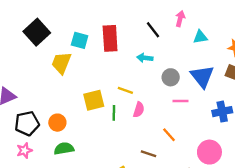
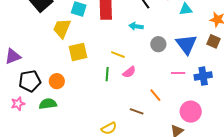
yellow square: (94, 100) -> (78, 52), moved
pink line: (181, 101) -> (178, 73), moved
pink semicircle: (139, 110) -> (129, 72), turned 32
green semicircle: (64, 149) -> (48, 104), moved
pink star: (24, 150) -> (18, 104), moved

